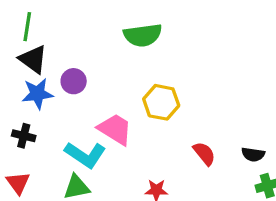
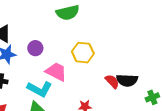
purple circle: (74, 81) -> (35, 48), moved
black semicircle: (253, 154) -> (127, 80), moved, size x1.5

